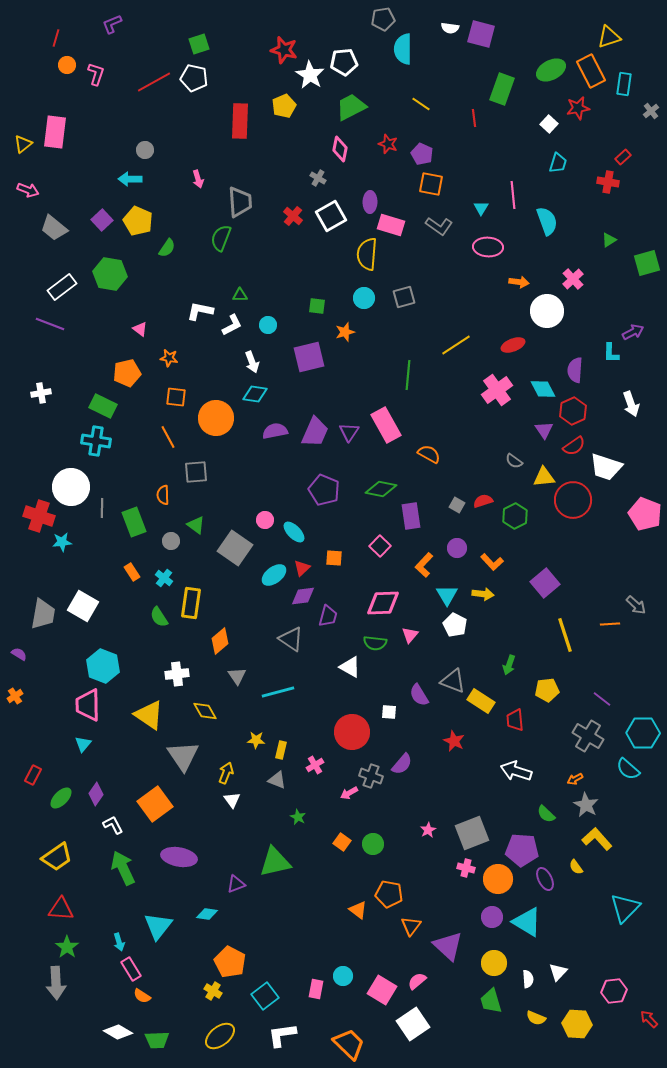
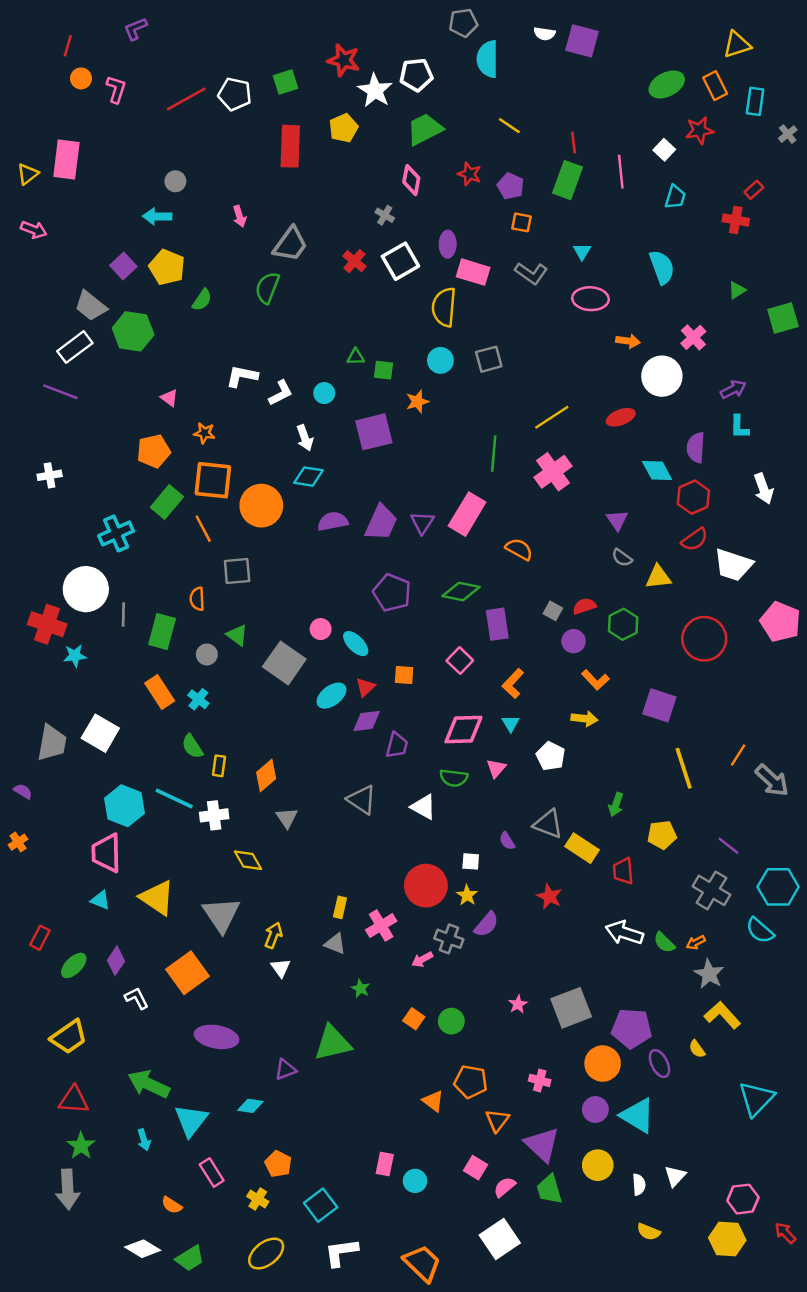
green square: (199, 44) -> (286, 82), moved
orange rectangle: (591, 71) -> (715, 86), size x0.7
green rectangle: (502, 89) -> (567, 180), moved
orange square: (431, 184) -> (521, 222), size x0.7
pink line: (513, 195) -> (621, 172), moved
gray trapezoid: (240, 202) -> (290, 244), turned 40
gray trapezoid: (54, 228) -> (91, 306), moved
green triangle: (240, 295) -> (356, 357), moved
purple arrow: (633, 332) -> (733, 389), moved
pink cross: (497, 390) -> (553, 472), moved
orange square: (176, 397) -> (213, 480), size x1.6
green rectangle: (103, 406) -> (167, 502), moved, turned -76
pink rectangle: (386, 425) -> (467, 514), turned 60
purple triangle: (544, 430) -> (617, 520), moved
cyan cross: (96, 441) -> (116, 533), turned -32
red circle: (573, 500) -> (704, 639), moved
green rectangle: (134, 522) -> (162, 631), turned 36
purple circle: (457, 548) -> (574, 641), moved
orange rectangle: (132, 572) -> (160, 692), size x1.5
purple square: (545, 583) -> (659, 705), turned -32
cyan triangle: (447, 595) -> (511, 723), moved, size x0.7
yellow rectangle: (191, 603) -> (219, 766), moved, size x0.6
gray arrow: (636, 605) -> (772, 780), moved, size x1.4
orange line: (610, 624) -> (738, 755), turned -54
gray triangle: (291, 639) -> (362, 800), moved
cyan line: (278, 692) -> (174, 798), moved, turned 40
purple semicircle: (419, 695) -> (507, 841), size x0.7
yellow triangle: (149, 715) -> (157, 898), moved
yellow star: (256, 740) -> (467, 895), moved, turned 30
cyan triangle: (83, 744) -> (100, 900), turned -48
pink cross: (315, 765) -> (381, 926), size x1.4
green semicircle: (546, 814) -> (664, 942), moved
green arrow: (123, 868) -> (149, 1084), moved, turned -40
pink cross: (466, 868) -> (540, 1080), moved
orange pentagon: (230, 962) -> (278, 1164), size x0.7
pink rectangle: (131, 969) -> (212, 1172), moved
pink rectangle: (316, 989) -> (385, 1164), moved
pink square: (382, 990) -> (476, 1168), moved, size x0.7
green trapezoid: (491, 1001) -> (549, 1189), moved
yellow hexagon: (577, 1024) -> (727, 1239), moved
green trapezoid: (157, 1040) -> (190, 1258), turned -30

